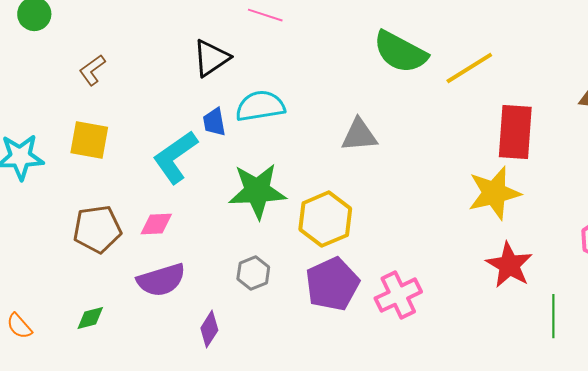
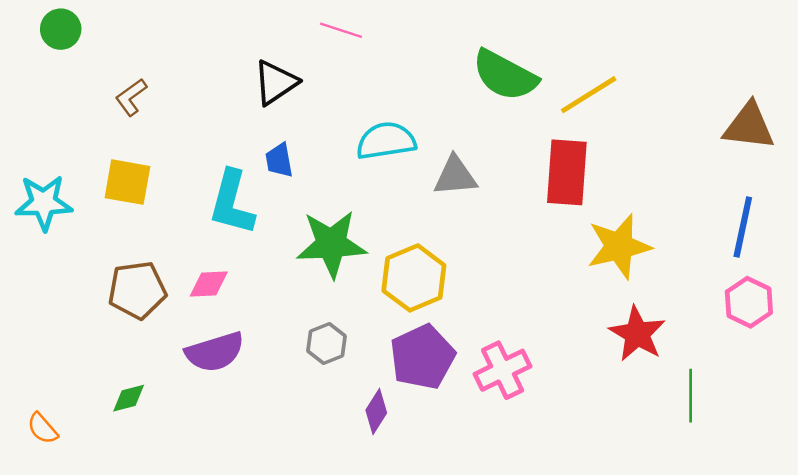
cyan semicircle: (260, 106) -> (386, 141), moved
red rectangle: (515, 132) -> (567, 172), moved
cyan L-shape: (175, 157) -> (232, 203), turned -40
orange semicircle: (19, 326) -> (42, 428), moved
purple diamond: (209, 329) -> (376, 411), moved

